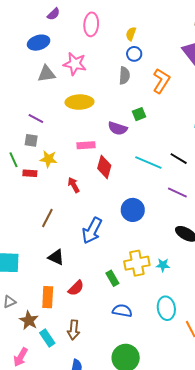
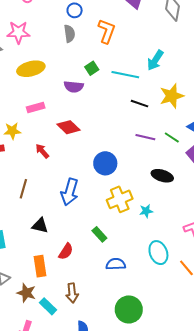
pink rectangle: (86, 145) -> (36, 107), moved
cyan line: (148, 162) -> (125, 75), moved
red diamond: (104, 167) -> (69, 127), turned -50
yellow cross: (137, 263) -> (120, 199), moved

